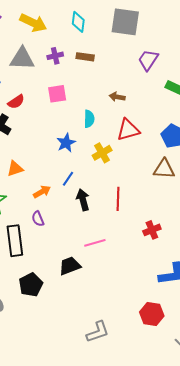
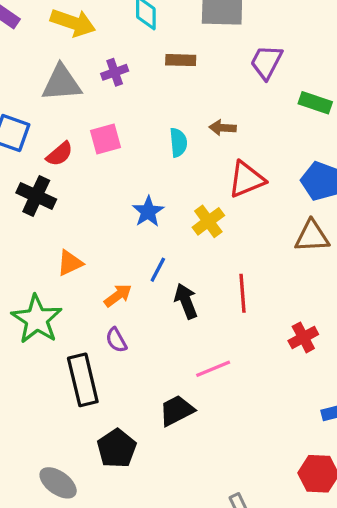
brown rectangle: (85, 57) -> (181, 60), moved
pink square: (57, 94) -> (106, 139), moved
cyan semicircle: (89, 119) -> (178, 142), moved

